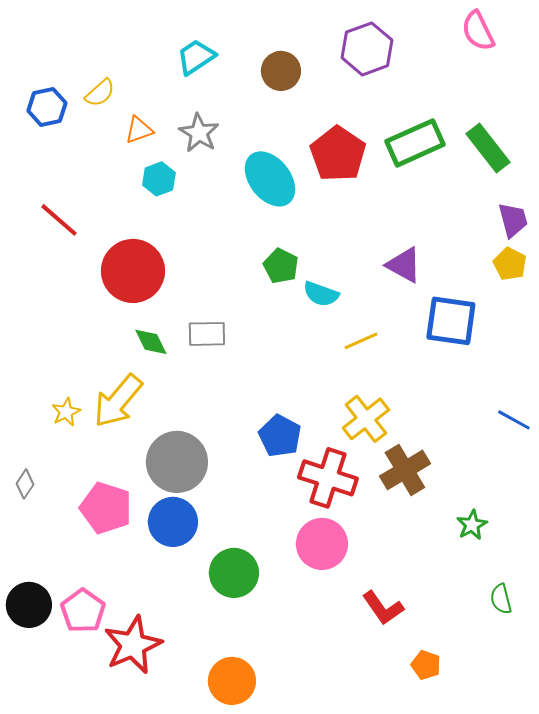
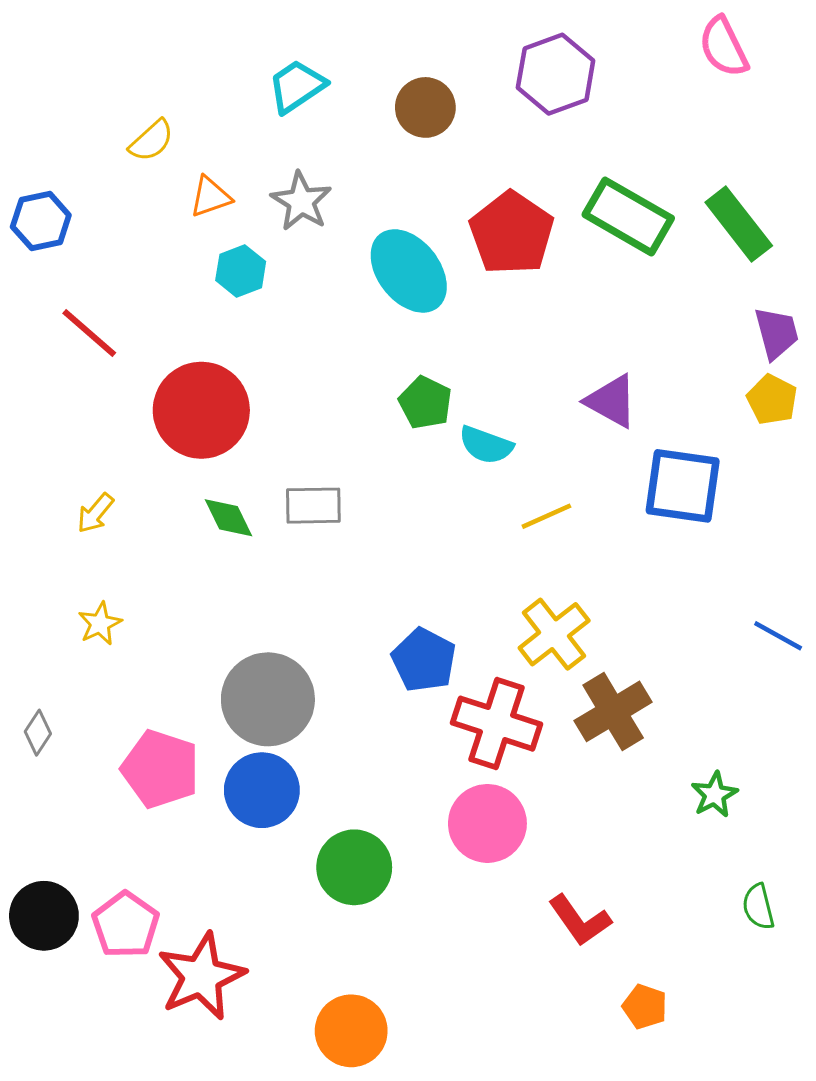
blue hexagon: (47, 107) -> (41, 221), moved
green rectangle: (415, 143) -> (628, 216), turned 54
yellow arrow: (118, 401) -> (95, 513), moved, size x0.5

